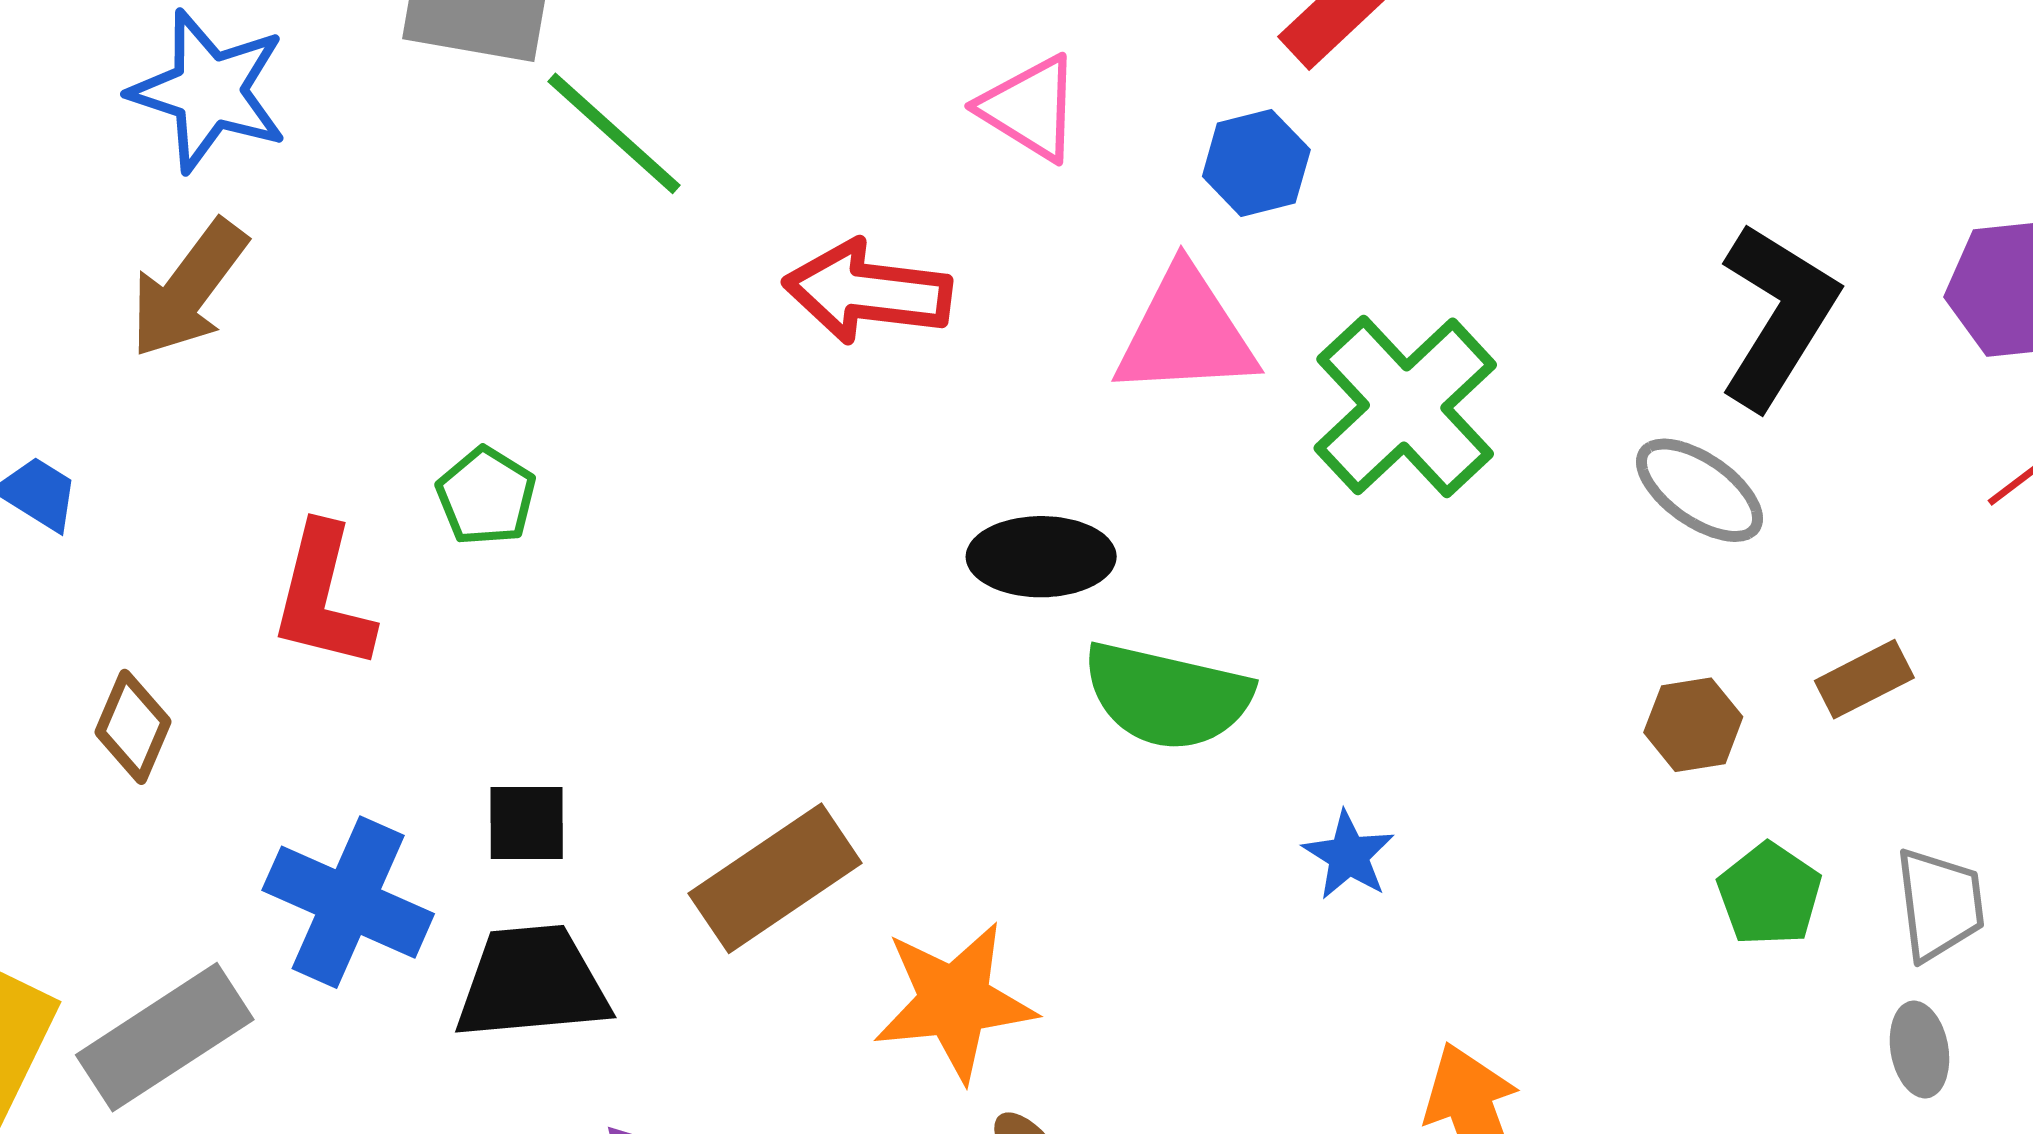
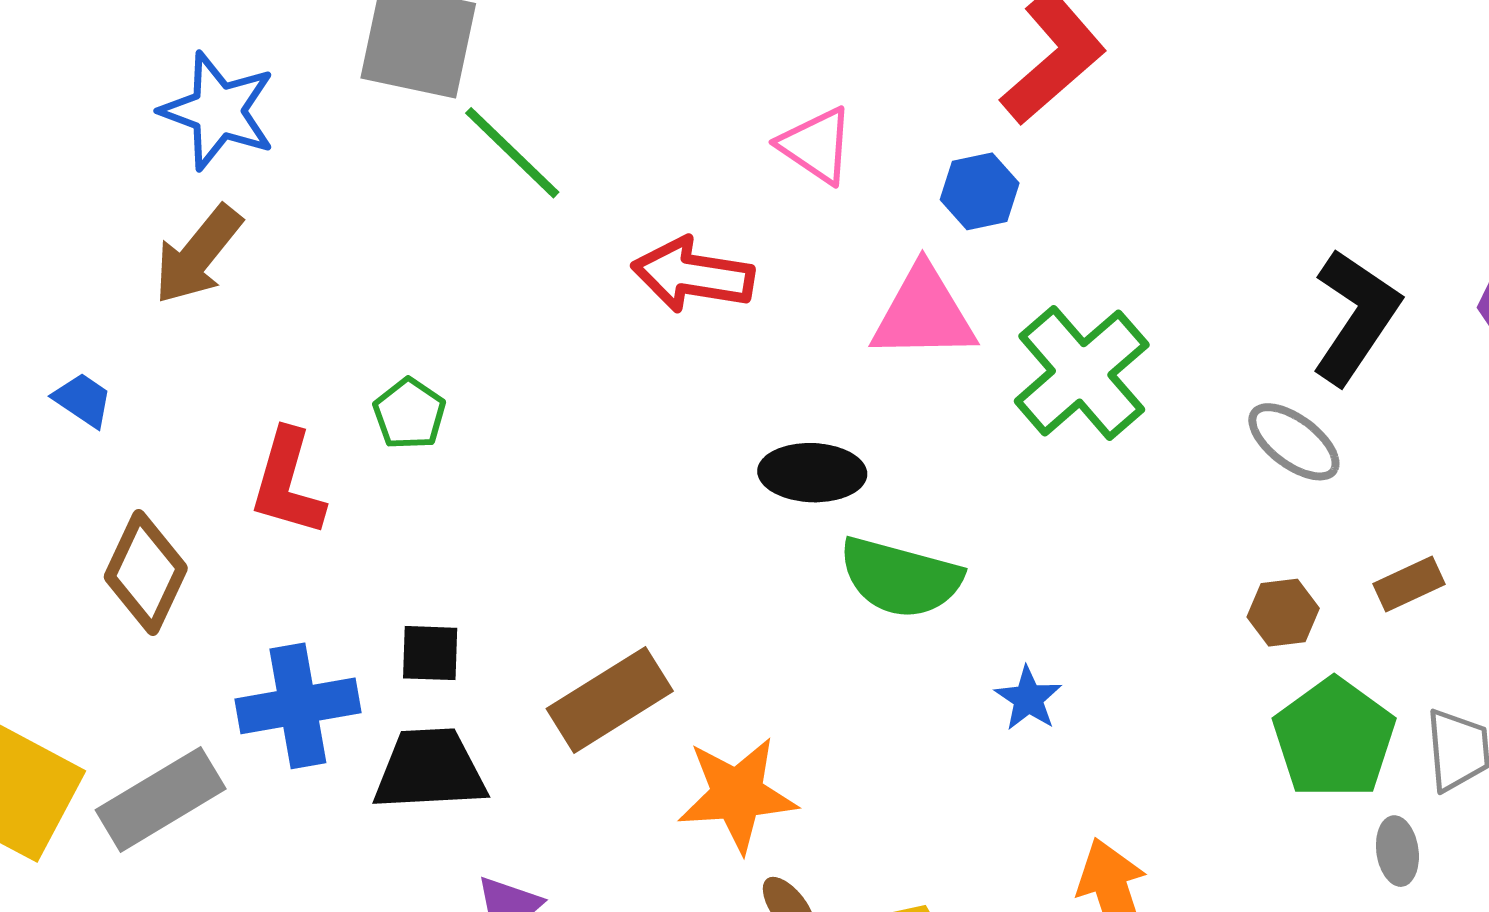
brown diamond: (133, 727) -> (146, 572), size x1.5
green pentagon: (1769, 894) -> (1334, 738), size x1.6
blue cross: (348, 902) -> (298, 706), turned -36
gray ellipse: (1919, 1050) -> (1397, 851), moved

